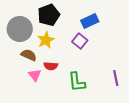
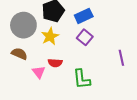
blue rectangle: (90, 21) -> (84, 16), moved
brown semicircle: (29, 55) -> (19, 54), moved
purple line: (116, 78) -> (121, 58), moved

